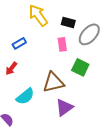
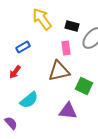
green square: (80, 67) -> (84, 86), moved
brown triangle: (53, 82) -> (59, 71), moved
purple triangle: (64, 107) -> (68, 111), turned 42

